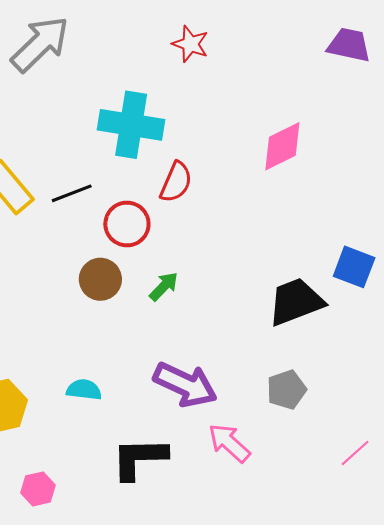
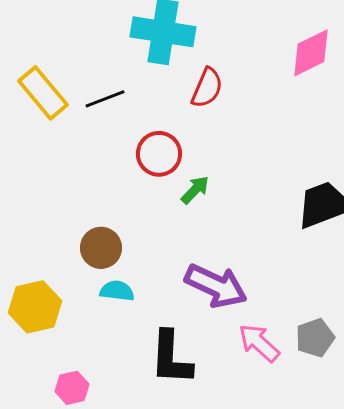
red circle: (127, 224) -> (159, 154), moved
brown circle: (100, 279) -> (101, 248), moved
gray pentagon: (287, 390) -> (315, 338), moved
black L-shape: (139, 458) -> (171, 358), turned -86

